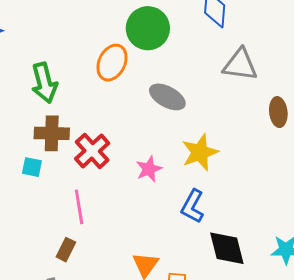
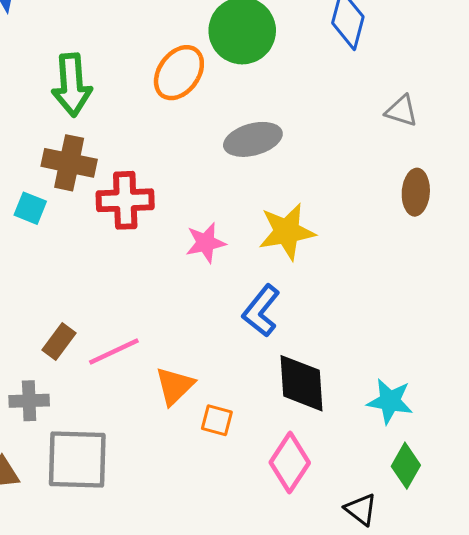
gray triangle: (240, 65) -> (402, 111), moved, size x0.6
gray ellipse: (167, 97) -> (253, 139), turned -54
red cross: (92, 151) -> (125, 200), turned 30
pink line: (79, 207) -> (114, 352), moved, turned 64

